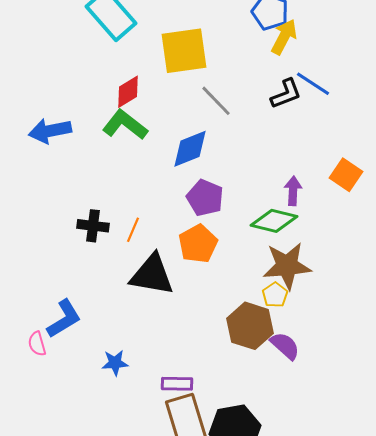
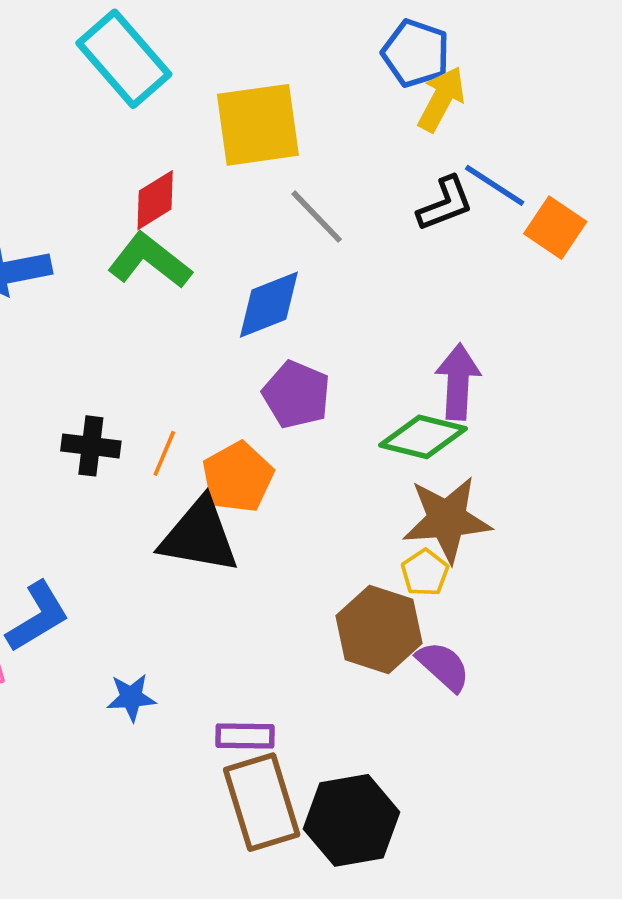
orange square: (346, 175) -> (555, 228), moved
purple arrow: (293, 191) -> (458, 382), size x1.4
orange pentagon: (198, 244) -> (238, 477), moved

